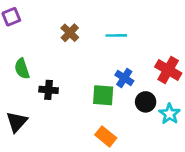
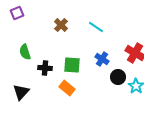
cyan line: (116, 35) -> (96, 27), turned 35
green square: (103, 95) -> (72, 65), moved
orange rectangle: (106, 136) -> (67, 88), moved

